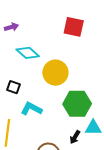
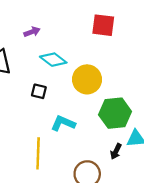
black square: (14, 87) -> (39, 91), moved

